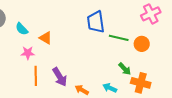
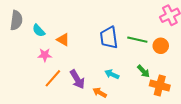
blue trapezoid: (96, 22) -> (109, 38), moved
orange line: (36, 76) -> (53, 78), turned 42
cyan arrow: (110, 88) -> (112, 74), moved

